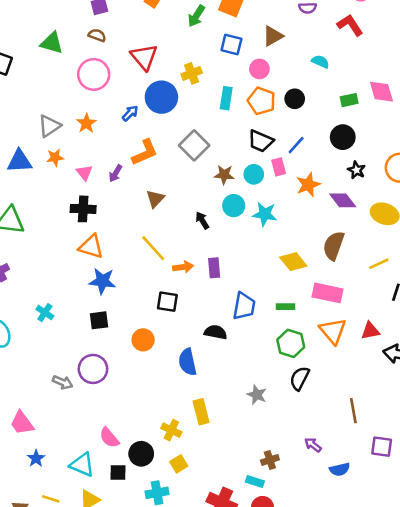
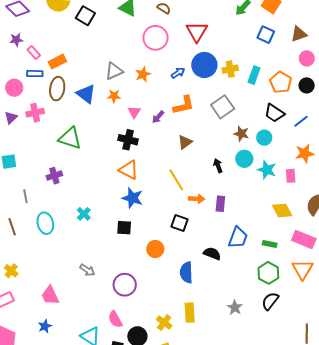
pink circle: (259, 69) -> (307, 58), moved
yellow cross: (192, 73) -> (230, 69), moved
blue triangle: (20, 161) -> (86, 94), turned 30
pink rectangle: (279, 167) -> (291, 176), moved
purple circle: (93, 369) -> (125, 285), moved
blue star: (36, 458) -> (45, 326), moved

